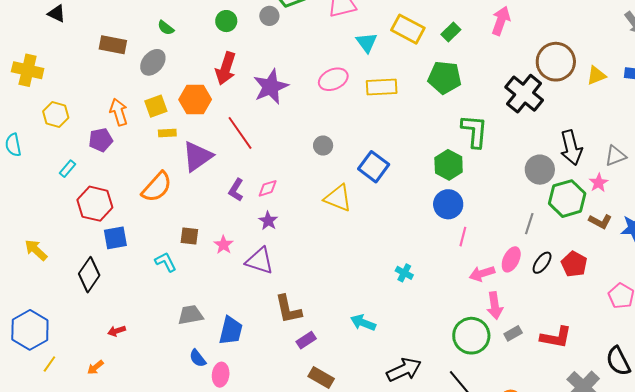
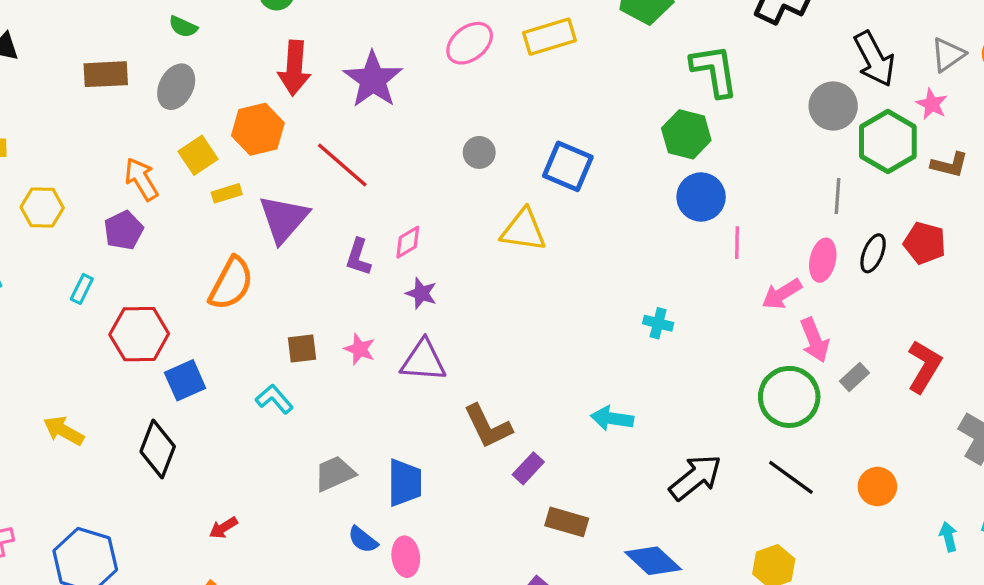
red L-shape: (556, 337) -> (924, 366), turned -56

